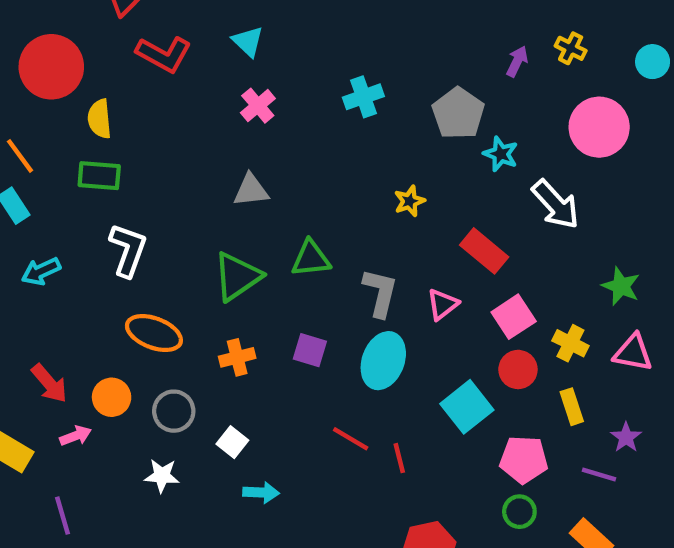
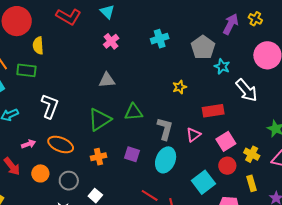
purple arrow: (517, 61) -> (231, 24), size x1.5
green rectangle: (99, 176) -> (26, 70), moved
red rectangle: (484, 251) -> (213, 111), turned -50
pink arrow: (76, 436) -> (28, 144), moved

